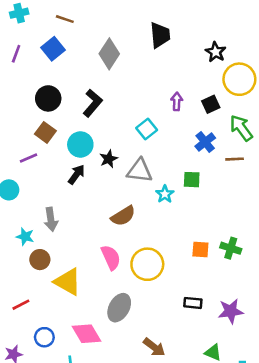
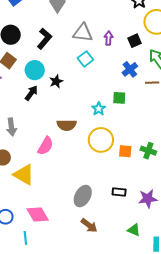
gray triangle: (140, 171) -> (83, 33), moved
brown semicircle: (123, 216) -> (67, 125), turned 30
pink semicircle: (111, 257) -> (45, 146), moved, turned 54
yellow circle: (147, 264) -> (101, 140), moved
gray ellipse: (119, 308) -> (83, 196), moved

